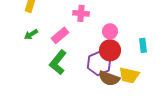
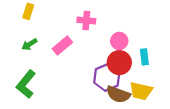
cyan rectangle: (143, 45) -> (144, 57), moved
green L-shape: (58, 62) -> (26, 84), moved

